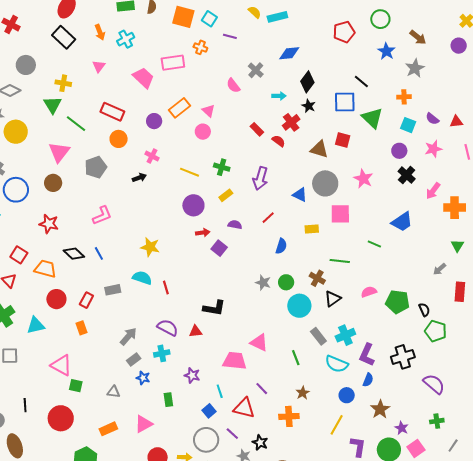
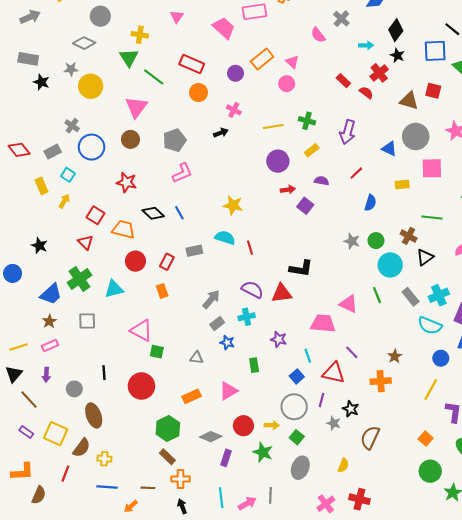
gray pentagon: (96, 167) -> (174, 140), moved
yellow line: (190, 172) -> (273, 126), turned -30
red triangle: (196, 331) -> (282, 293), size x1.5
green line: (296, 358) -> (377, 295), moved
purple line: (232, 434) -> (322, 400), turned 64

